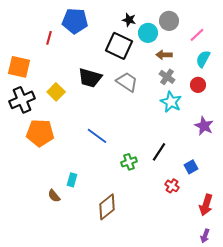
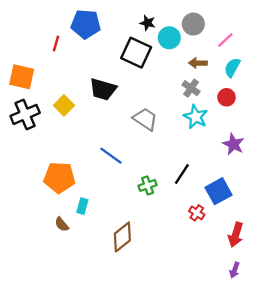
brown arrow: (164, 55) -> (198, 63), moved
gray trapezoid: (127, 82) -> (145, 119), moved
orange pentagon: (40, 133) -> (59, 177), moved
blue square: (191, 167) -> (218, 191), size x1.6

